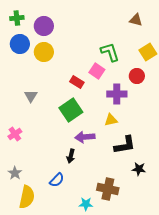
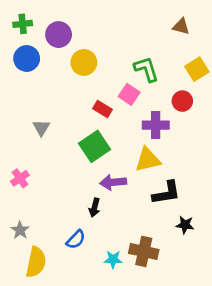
yellow circle: (44, 52) -> (84, 62), moved
yellow triangle: (111, 120) -> (148, 160), size x1.5
cyan star: (86, 204) -> (113, 259), moved

